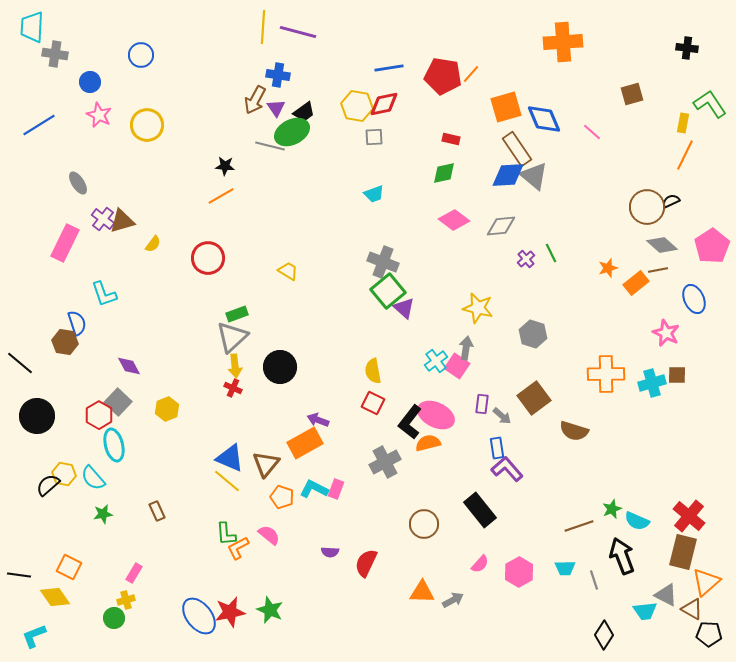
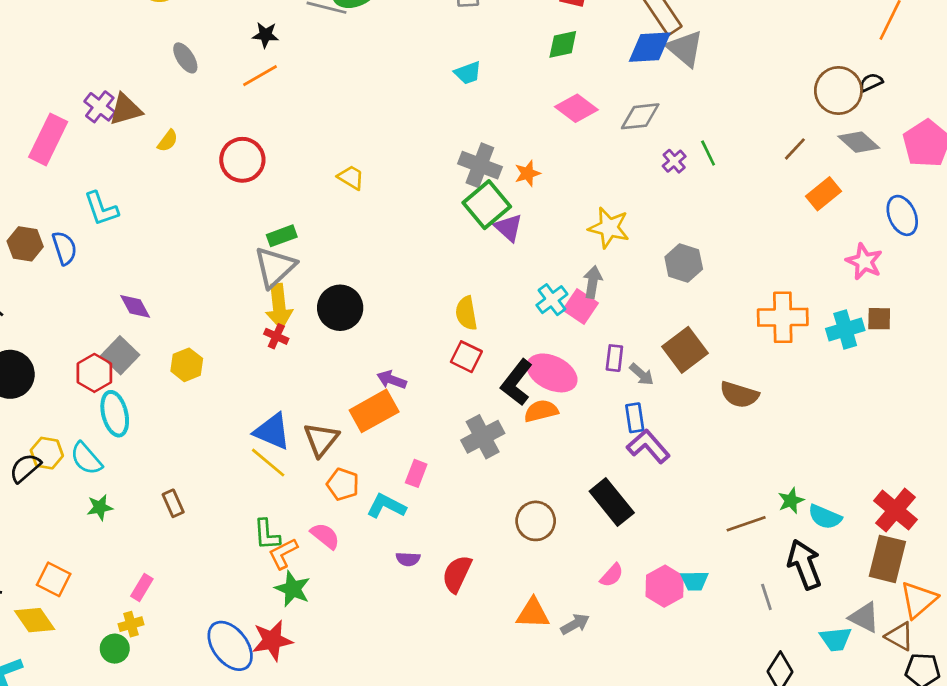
gray ellipse: (78, 183) -> (185, 58), moved
orange star: (608, 268) -> (527, 173), moved
brown line: (658, 270) -> (795, 149), moved, turned -36
brown hexagon: (65, 342) -> (25, 244), moved
yellow arrow: (235, 366) -> (279, 306), size x1.4
cyan L-shape: (314, 489) -> (386, 506), moved
cyan trapezoid: (565, 568) -> (694, 581), moved
green star: (270, 610) -> (293, 589), moved

